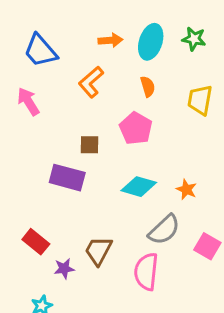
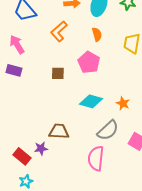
purple rectangle: (67, 178) -> (14, 70), moved, size x0.7
red rectangle: (36, 242) -> (22, 156), moved
brown trapezoid: (98, 251) -> (59, 131), moved, turned 65
purple star: (64, 269) -> (41, 148), moved

